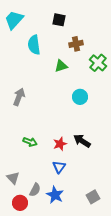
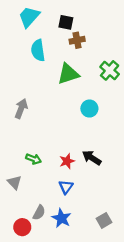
cyan trapezoid: (14, 20) -> (29, 17), moved
brown cross: (76, 44) -> (77, 40), moved
green triangle: (61, 66) -> (68, 74), size x1.5
gray triangle: (13, 178) -> (14, 182), moved

